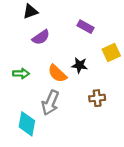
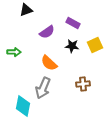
purple semicircle: (41, 37) -> (47, 32), moved
black star: (80, 65) -> (72, 46), moved
green arrow: (21, 74) -> (14, 52), moved

